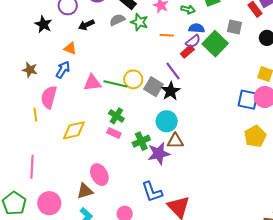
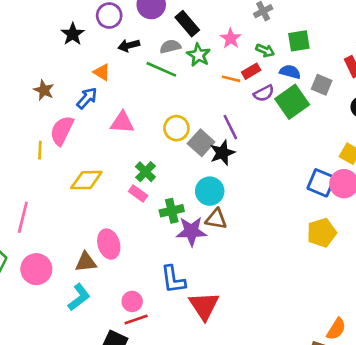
blue semicircle: (197, 28) -> (290, 72), moved
red rectangle: (187, 52) -> (251, 71), moved
green line: (115, 84) -> (161, 69), moved

